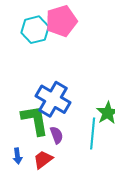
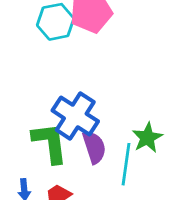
purple semicircle: (57, 135) -> (94, 147), moved, size x1.4

